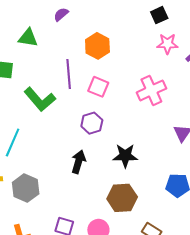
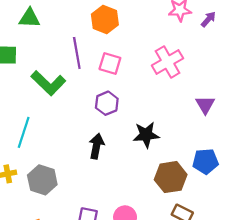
brown hexagon: (122, 198) -> (171, 177), moved

